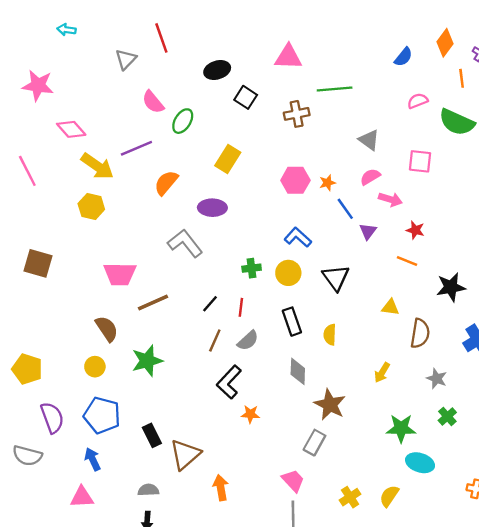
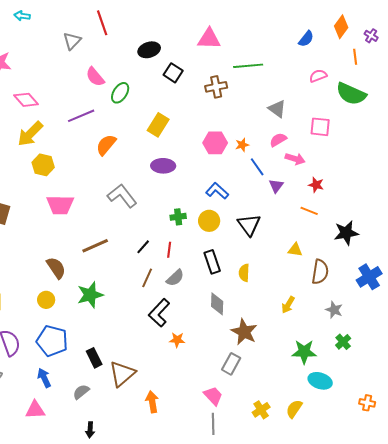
yellow arrow: (97, 166) -> (30, 134), moved, turned 100
purple ellipse: (212, 208) -> (163, 166), moved
pink trapezoid: (120, 274) -> (60, 205), moved
gray semicircle: (148, 490) -> (81, 392), moved, turned -36

